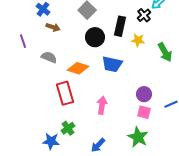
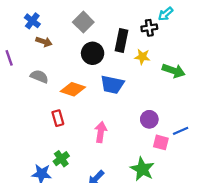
black cross: (144, 15) -> (149, 28), turned 32
green arrow: (165, 52) -> (174, 71), turned -42
red rectangle: (65, 93) -> (58, 118), size x0.6
pink square: (144, 112) -> (161, 142), moved

